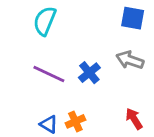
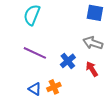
blue cross: (89, 73) -> (68, 61), moved
red arrow: (134, 119) -> (92, 69), moved

